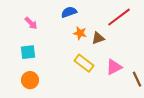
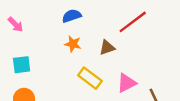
pink arrow: (31, 23) -> (15, 24), moved
orange star: (80, 33) -> (73, 44), moved

